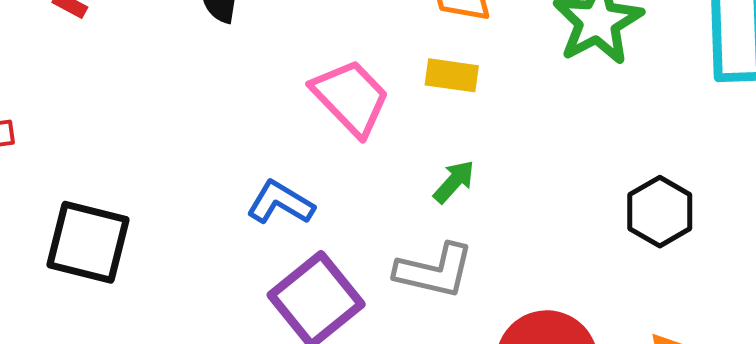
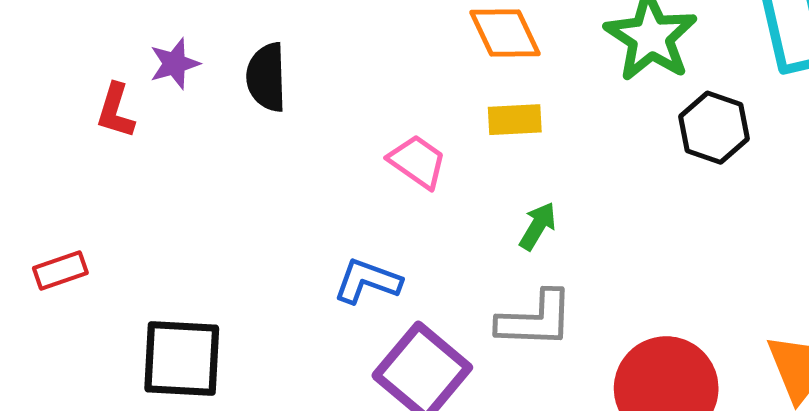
pink trapezoid: (351, 97) -> (417, 162), size x0.7
black hexagon: (660, 212) -> (714, 128), moved

